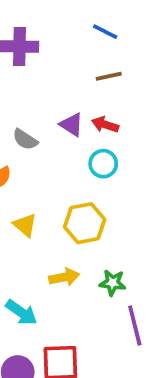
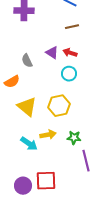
gray semicircle: (25, 139) -> (27, 61), turned 32
yellow triangle: (25, 225) -> (27, 107), size x1.5
cyan arrow: (21, 312) -> (29, 144), moved

